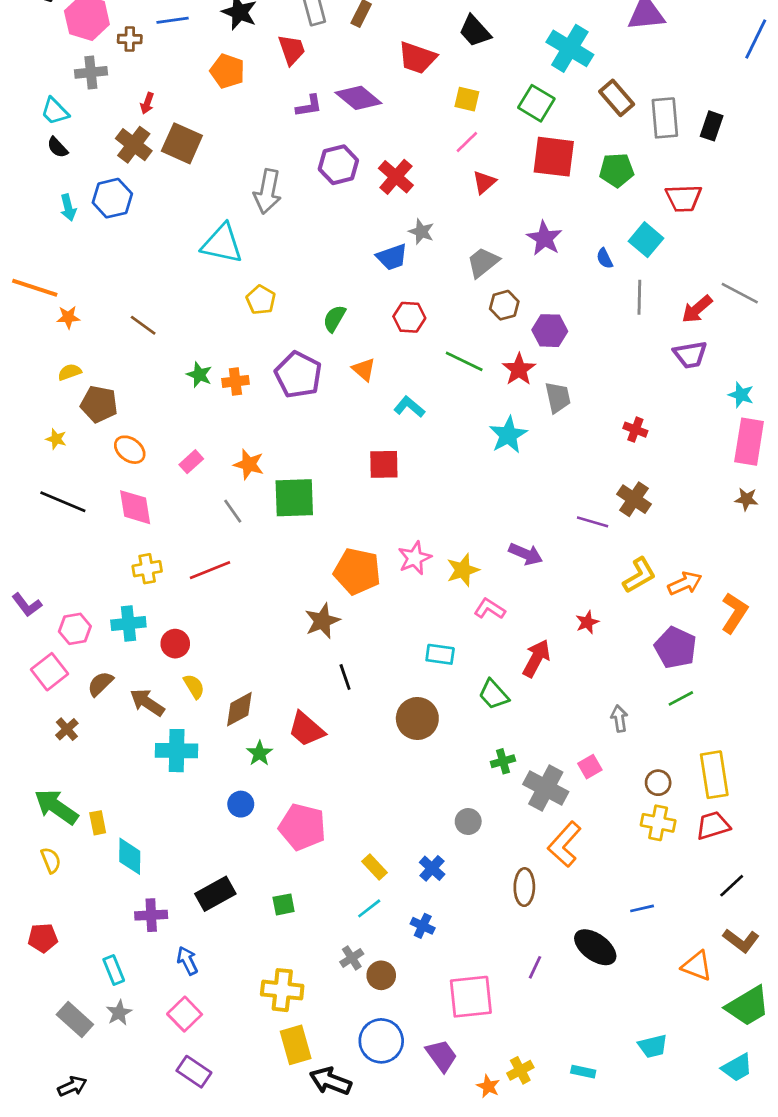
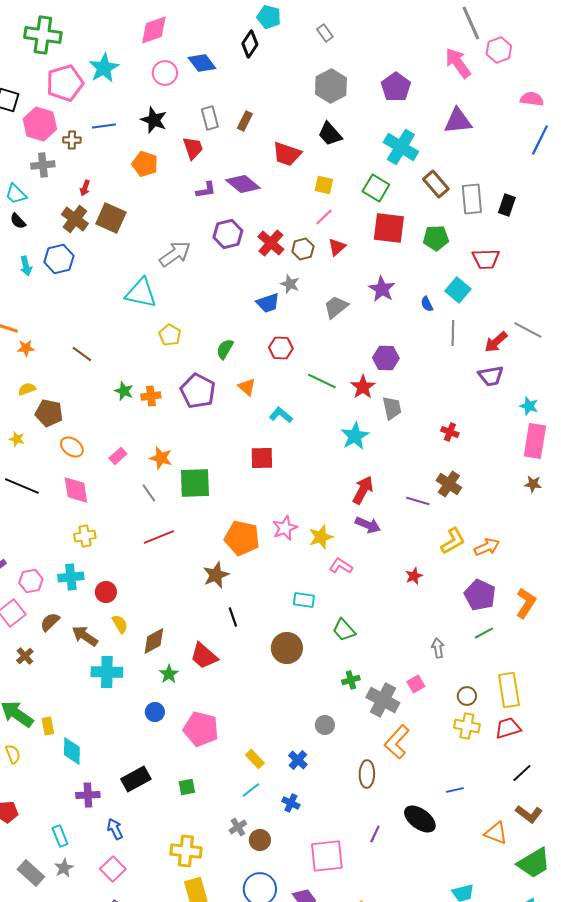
gray arrow: (268, 191) -> (175, 254), turned -136
brown hexagon: (504, 305) -> (303, 249), moved
red line: (210, 570) -> (159, 537), moved
orange L-shape: (734, 613) -> (526, 603), moved
red arrow: (536, 658) -> (363, 490), moved

